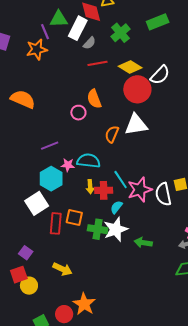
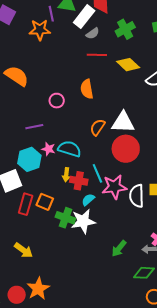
red circle: (137, 89) -> (126, 149), moved
pink circle: (78, 113) -> (57, 101), moved
green arrow: (143, 243) -> (119, 249), moved, turned -72

